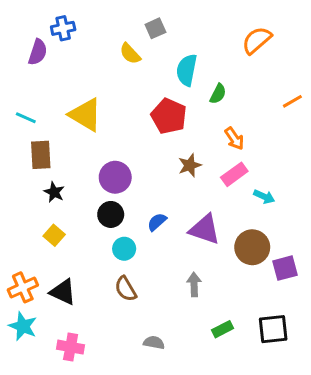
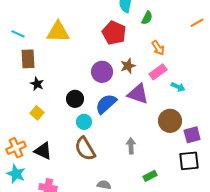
yellow triangle: (85, 115) -> (58, 32), turned -30
purple circle: (115, 177) -> (102, 72), moved
blue semicircle: (157, 222) -> (106, 104), size x1.6
purple triangle: (205, 229) -> (138, 94), moved
brown semicircle: (126, 289) -> (85, 149), size x1.4
black square: (273, 329) -> (189, 161), moved

